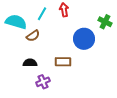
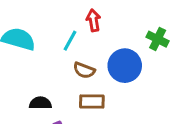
cyan line: (42, 14) -> (70, 41), moved
brown semicircle: (33, 36) -> (84, 70), moved, turned 56

